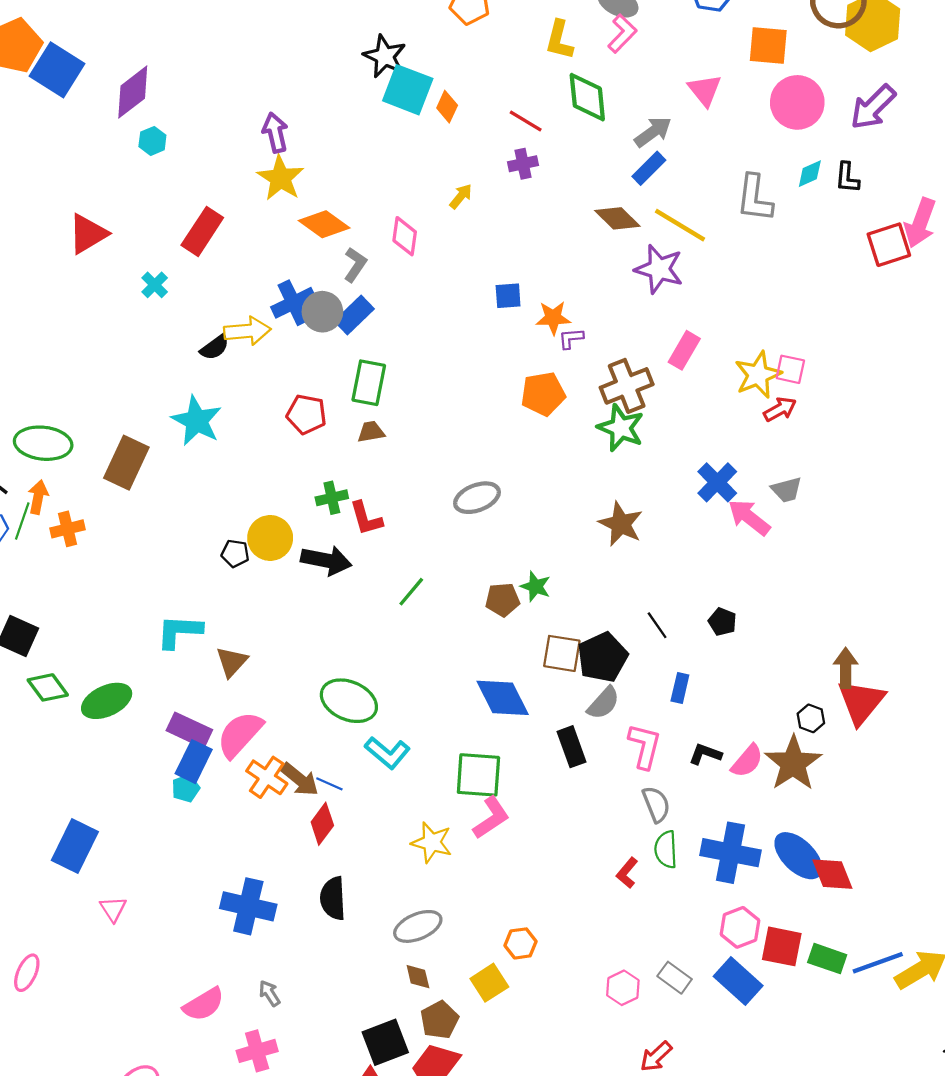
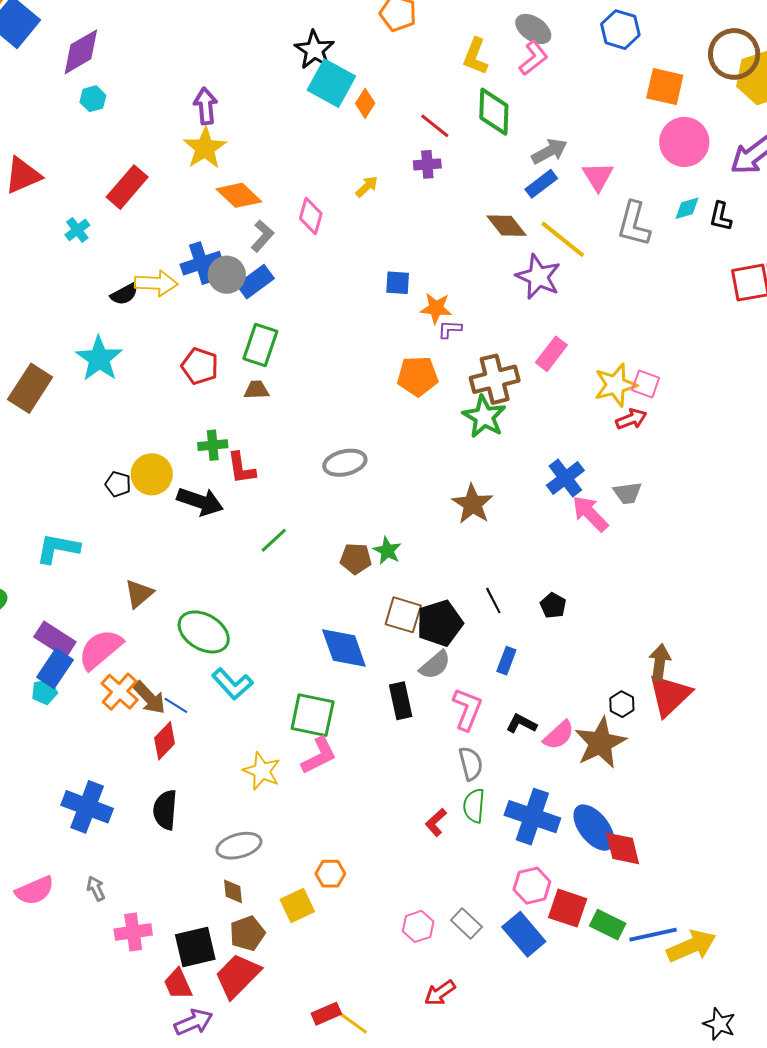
pink triangle: (705, 90) -> (598, 176), moved
brown triangle: (232, 662) -> (139, 594), moved
pink cross: (257, 1051) -> (133, 932), moved

